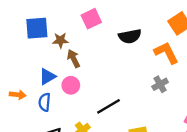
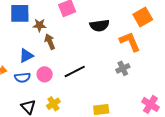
pink circle: (71, 85) -> (45, 74), moved
blue semicircle: (45, 102) -> (22, 78), turned -105
black line: (108, 106) -> (75, 72), moved

